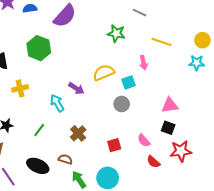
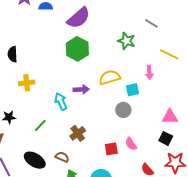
green hexagon: (39, 48) -> (77, 49), moved
purple arrow: (76, 88) -> (81, 90), turned -42
pink semicircle: (144, 140) -> (131, 144), moved

